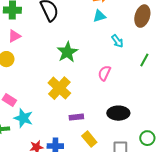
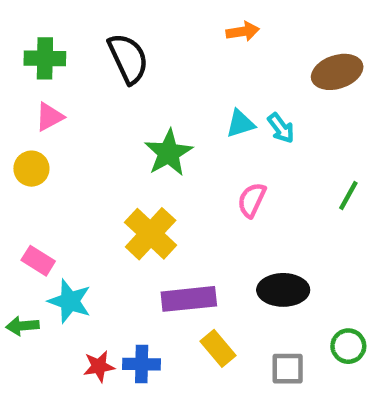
cyan triangle: (99, 16) -> (240, 124), moved
brown ellipse: (142, 16) -> (337, 72), turned 55
green line: (144, 60) -> (348, 196), moved
purple rectangle: (76, 117) -> (189, 299), size x1.6

